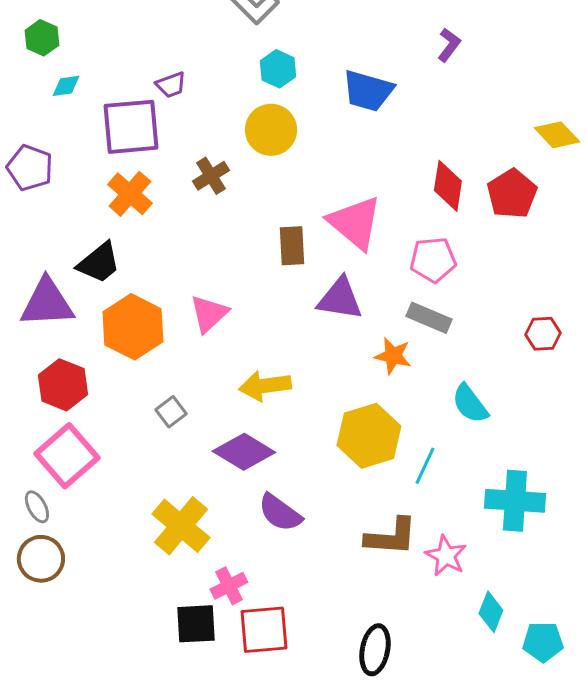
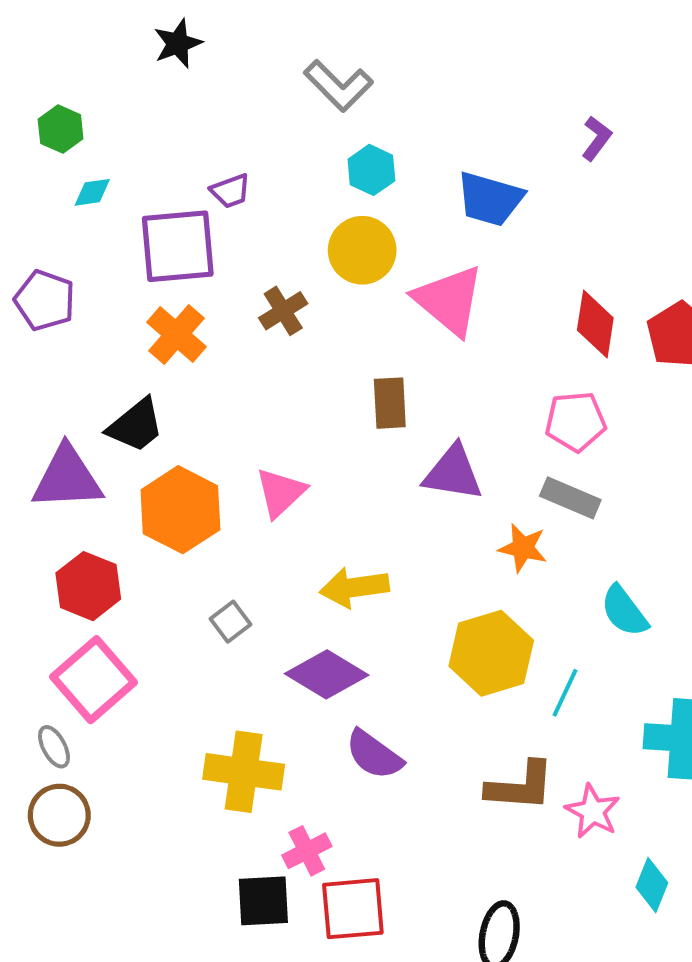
pink triangle: (355, 223) -> (449, 300), moved
yellow cross: (181, 526) -> (244, 772), turned -32

